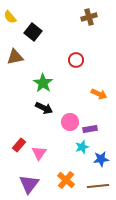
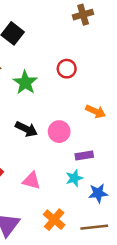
green star: (43, 83) -> (25, 83), moved
pink circle: (70, 122) -> (59, 132), moved
pink triangle: (39, 153) -> (31, 181), moved, turned -49

